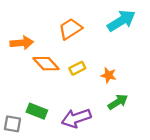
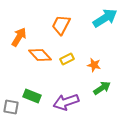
orange trapezoid: (70, 29) -> (61, 25), turned -30
orange arrow: (22, 43) -> (19, 37), turned -54

